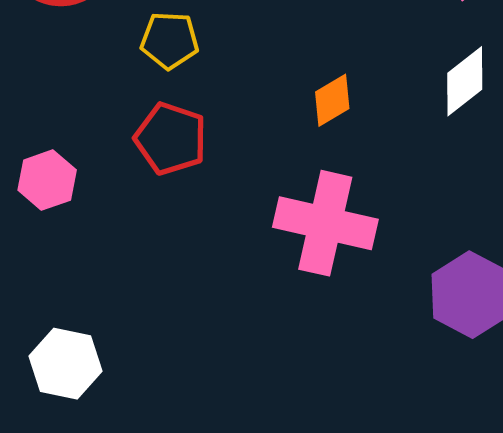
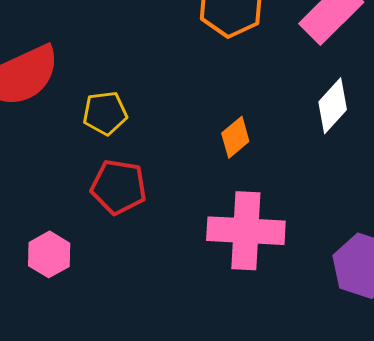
pink hexagon: (47, 180) -> (49, 254), moved

